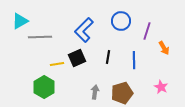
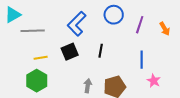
orange arrow: (164, 48) -> (165, 29), moved
blue line: (134, 60) -> (142, 60), moved
yellow line: (57, 64) -> (41, 58), moved

